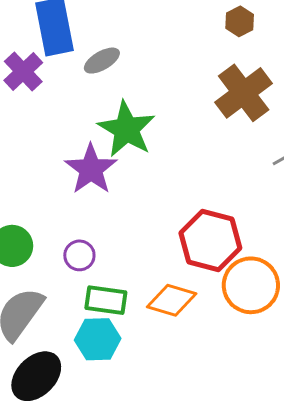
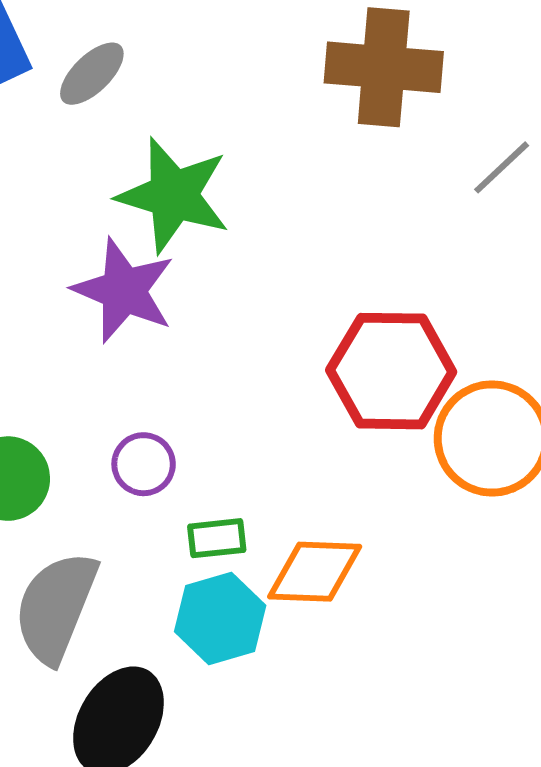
brown cross: (244, 93) -> (384, 67), turned -34
green rectangle: (106, 300) -> (217, 538), size x0.7
orange diamond: (172, 300) -> (315, 572), moved

